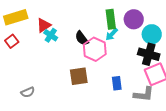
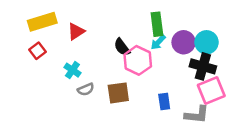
purple circle: (134, 19) -> (184, 42), moved
cyan cross: (51, 35) -> (72, 70), moved
gray semicircle: (28, 92) -> (86, 89), moved

